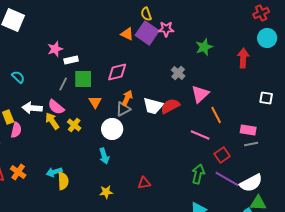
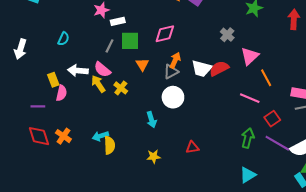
cyan semicircle: (18, 77) -> (63, 39), turned 72
white circle: (112, 129) -> (173, 97), moved

